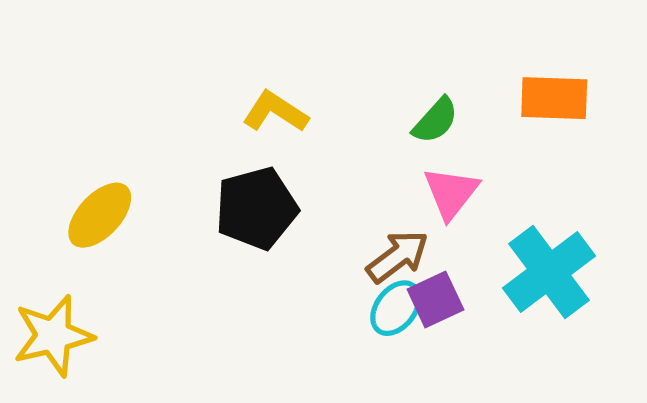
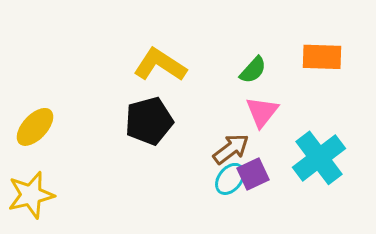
yellow L-shape: (275, 112) -> (160, 65), size x1.4
yellow ellipse: (100, 215) -> (35, 127), moved

